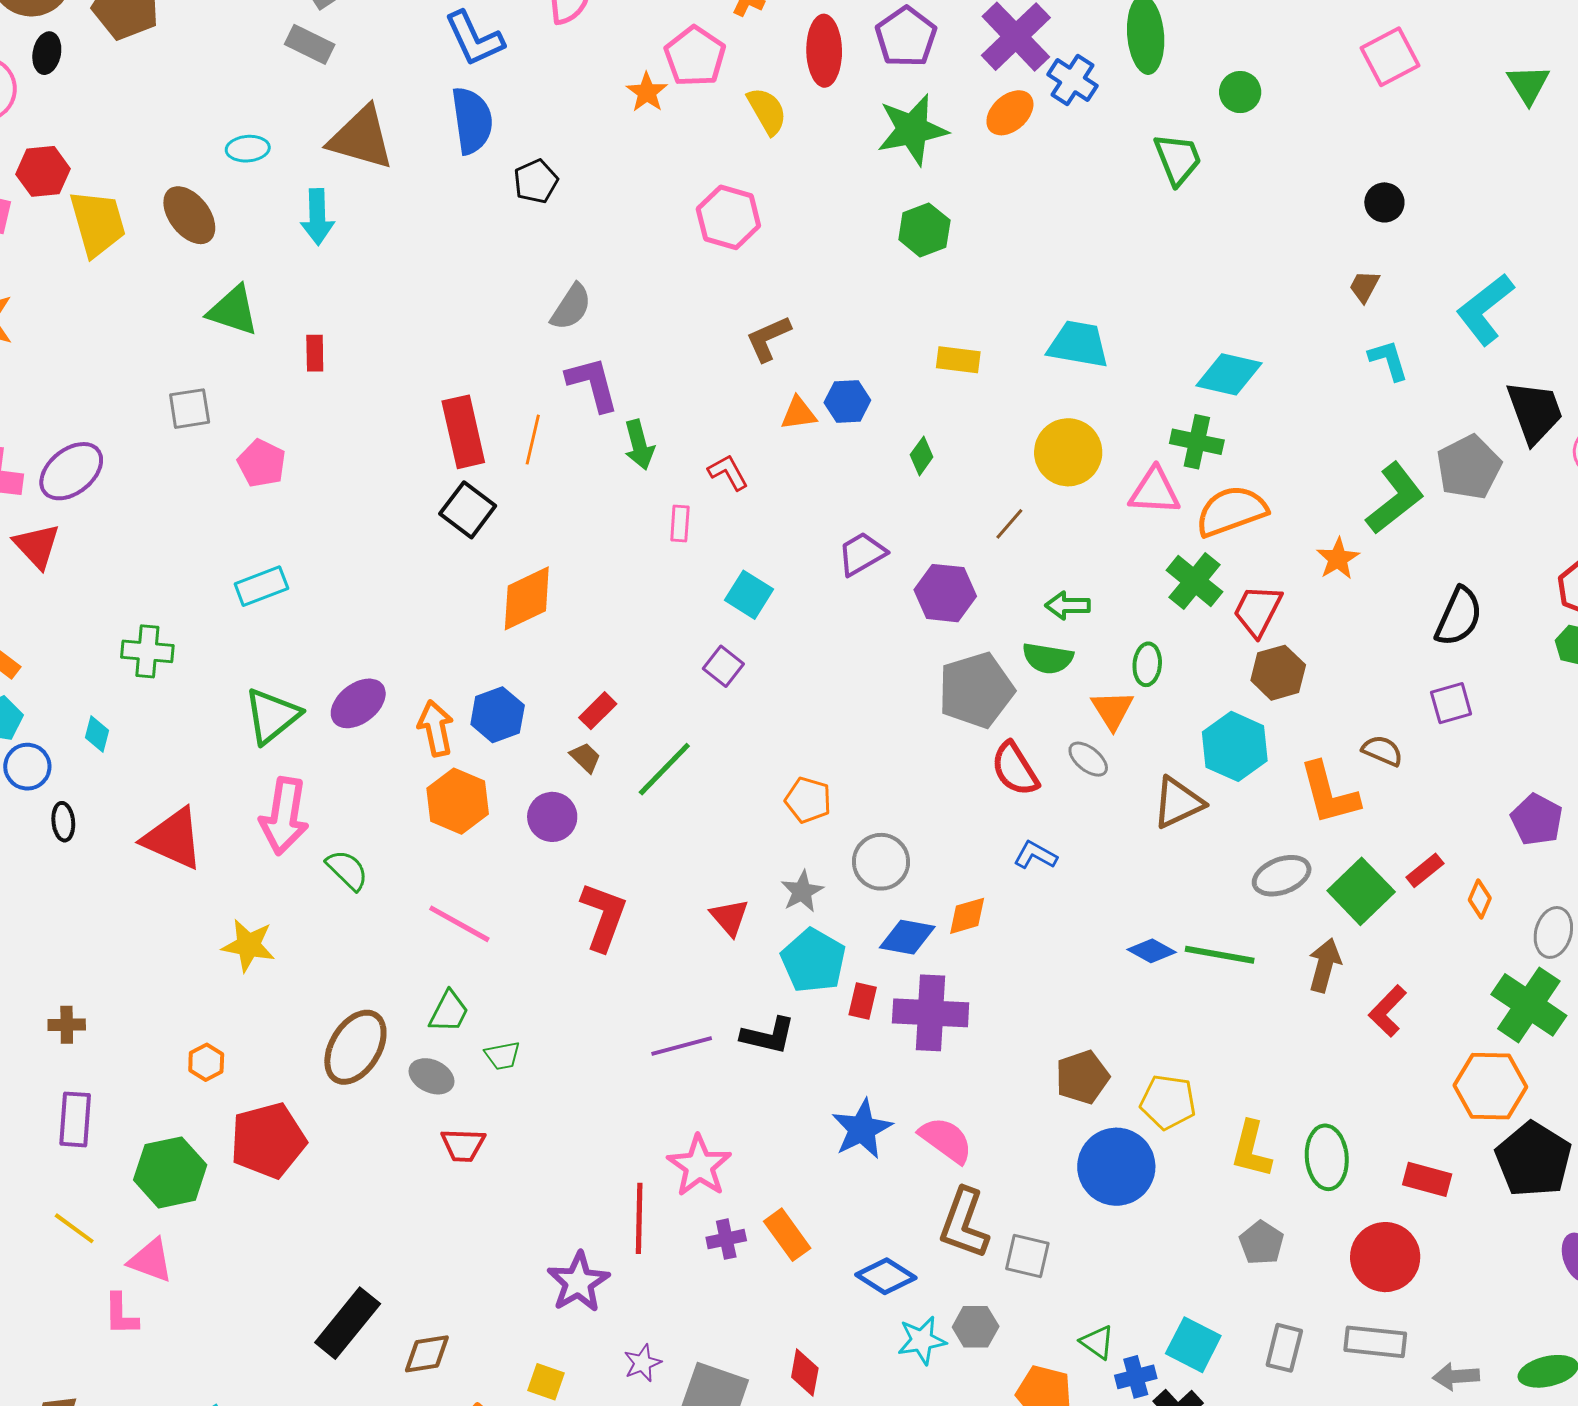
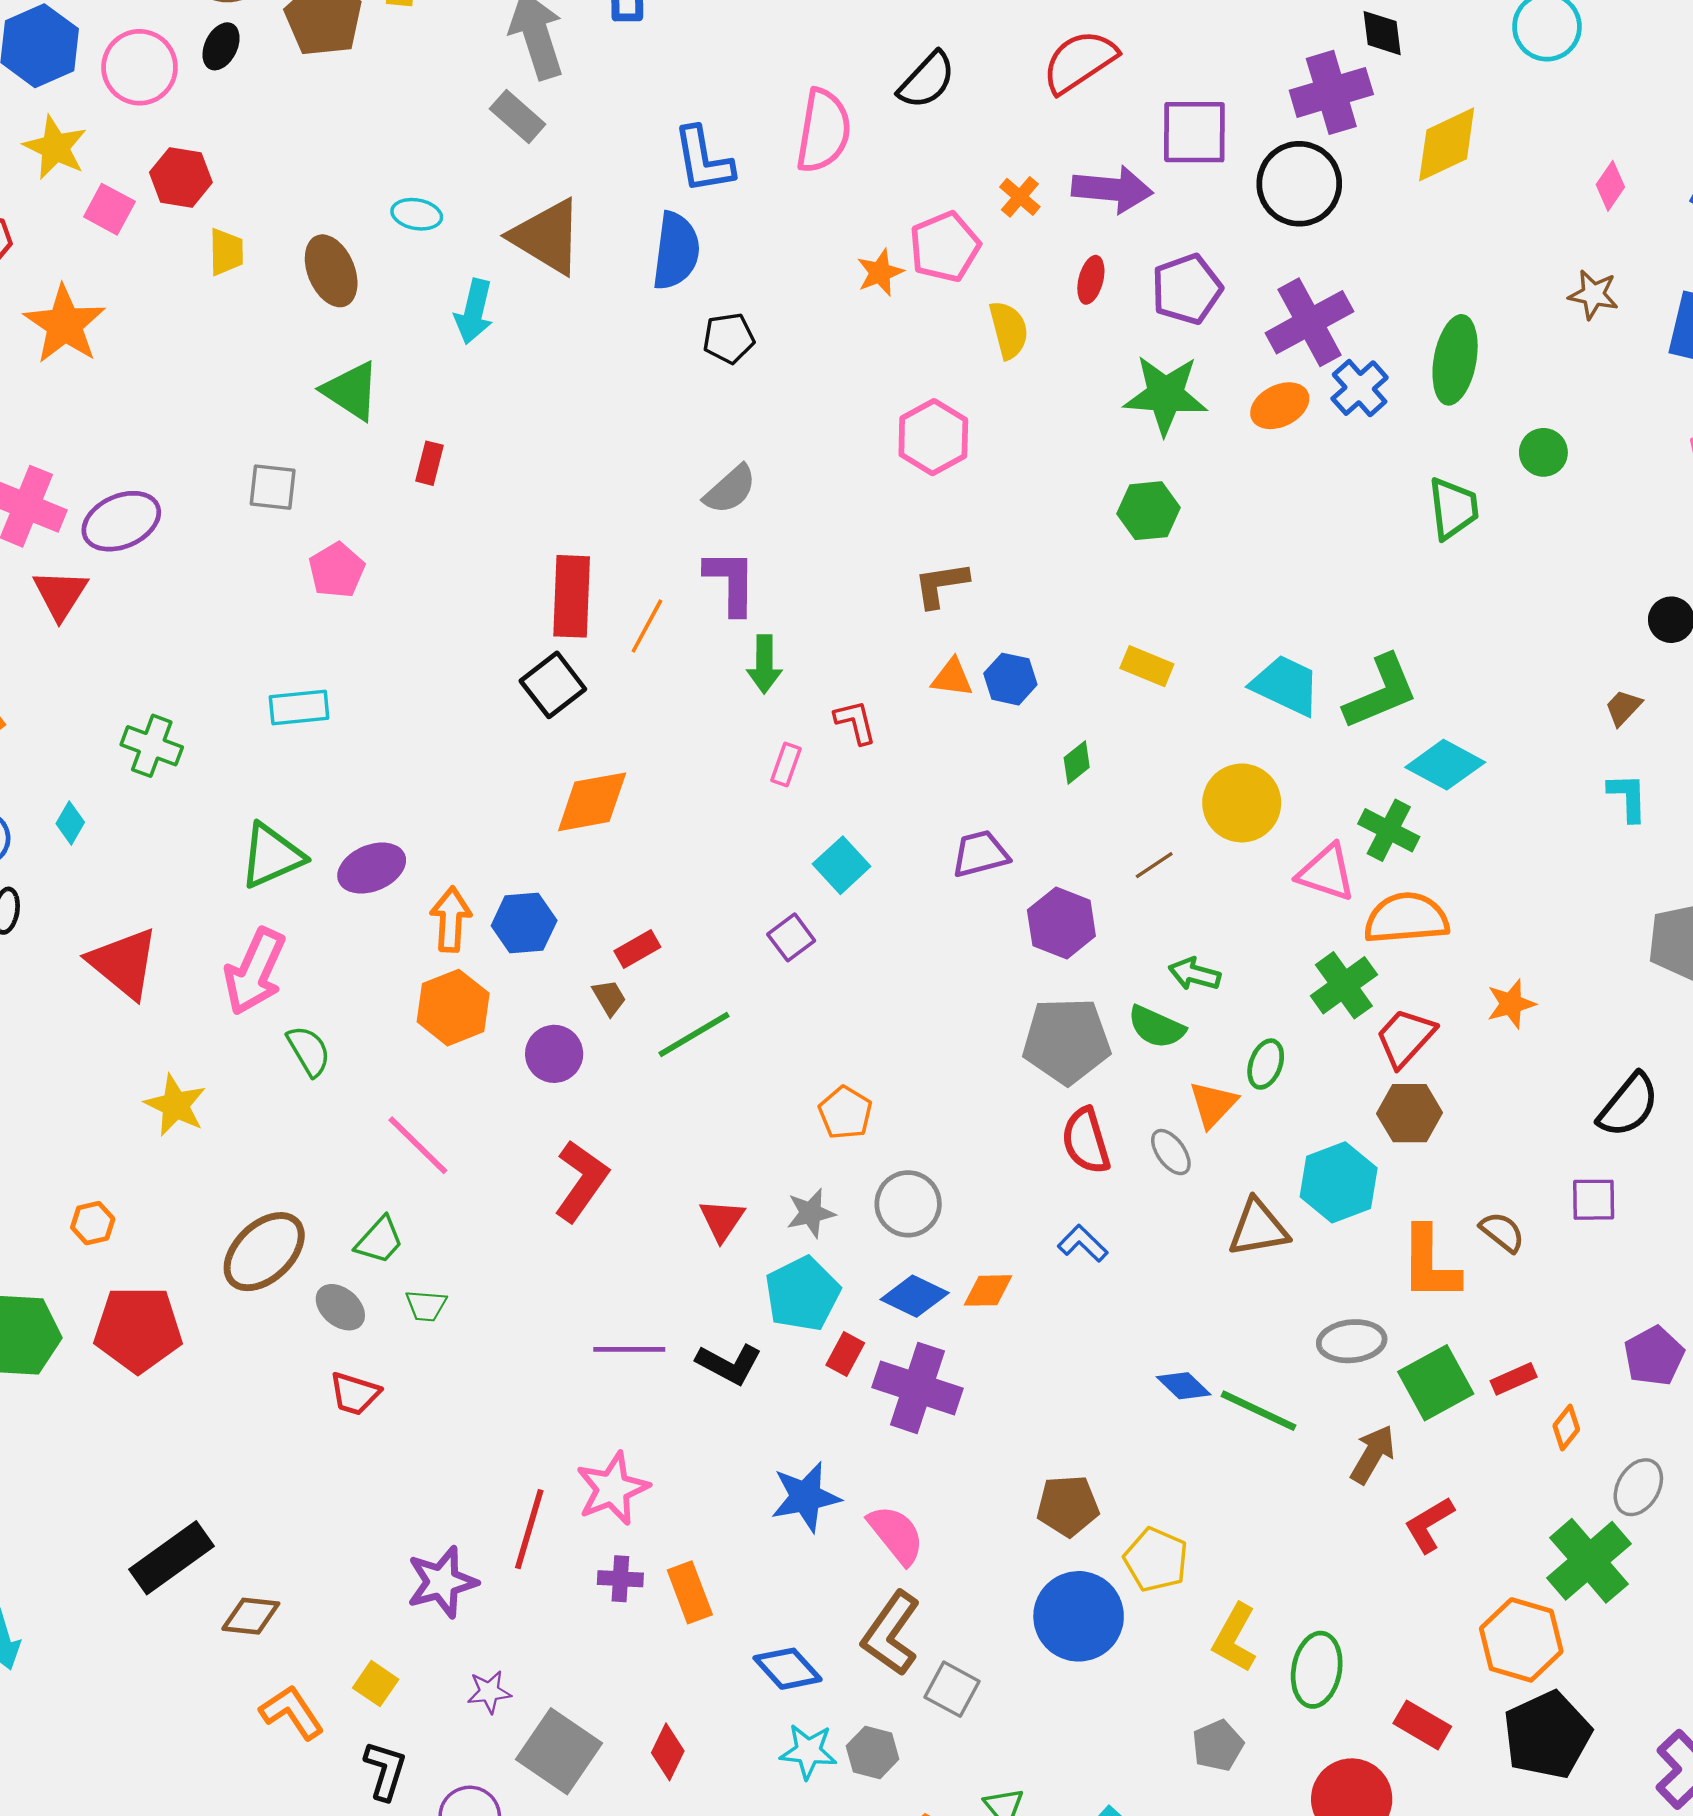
red ellipse: (824, 51) -> (1091, 280), size x0.6
yellow trapezoid: (98, 223) -> (226, 252), size x0.6
green L-shape: (1395, 498) -> (1381, 692), moved

